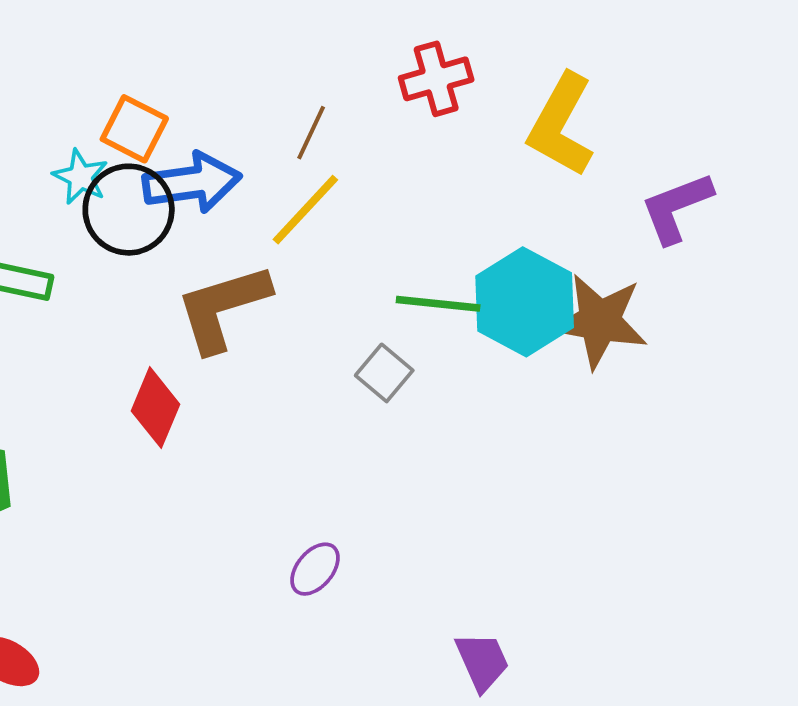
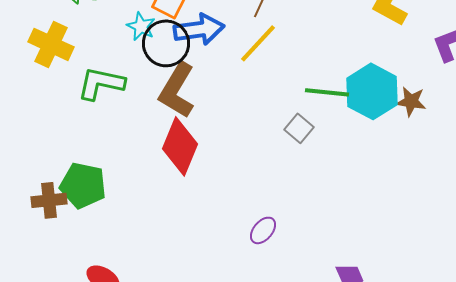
brown L-shape: (223, 308) -> (177, 90), moved, turned -42
brown star: (600, 321) -> (411, 101), size x0.6
red diamond: (155, 408) -> (180, 146), size x1.4

